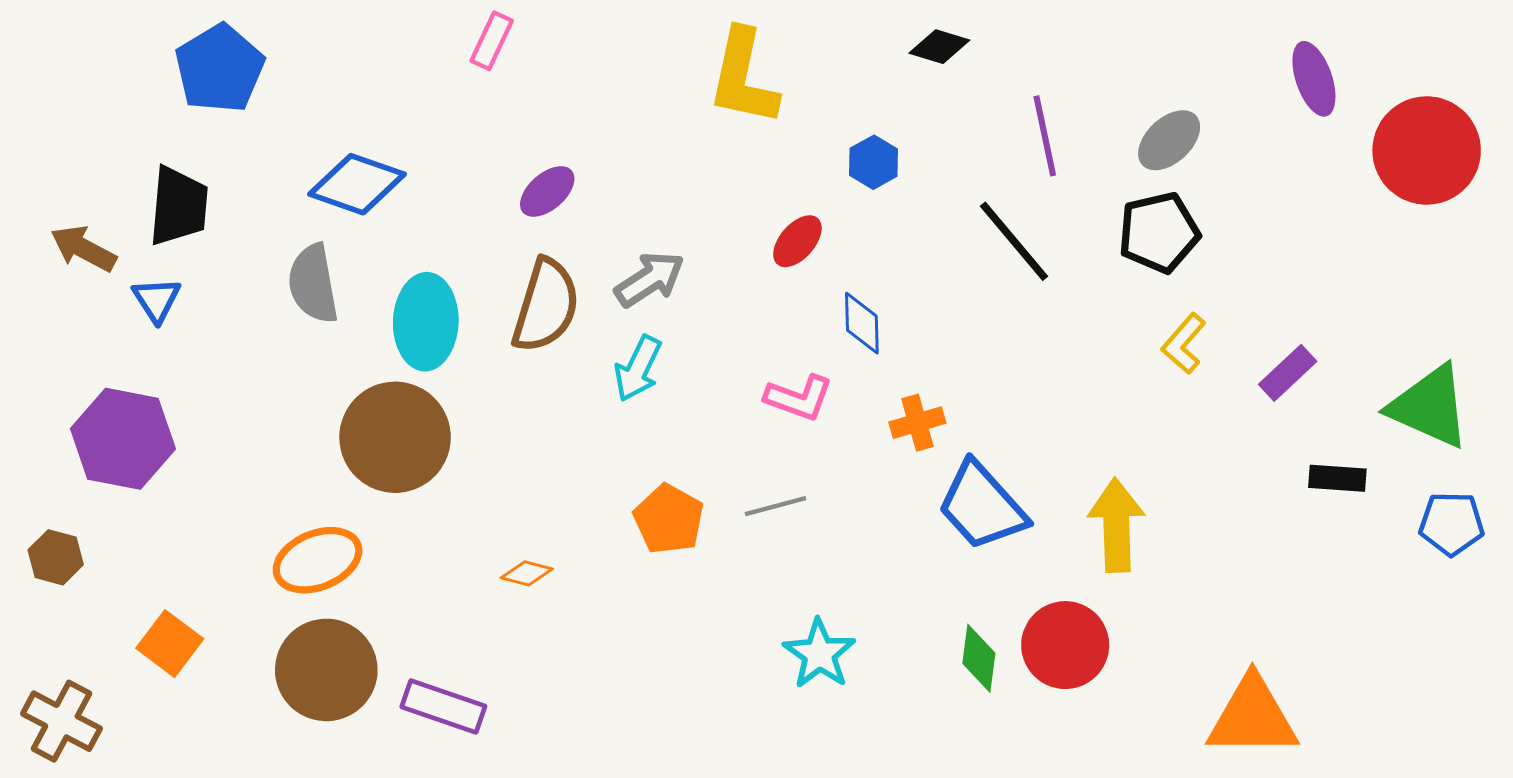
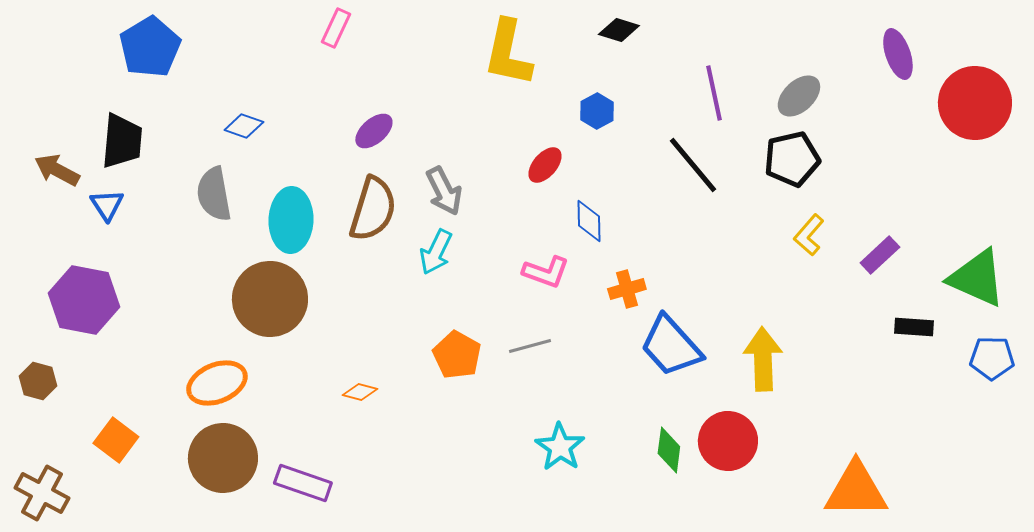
black diamond: (939, 47) -> (619, 30), moved
blue diamond: (357, 184) -> (244, 126), size x0.6
gray arrow: (650, 279) -> (444, 191), turned 96

